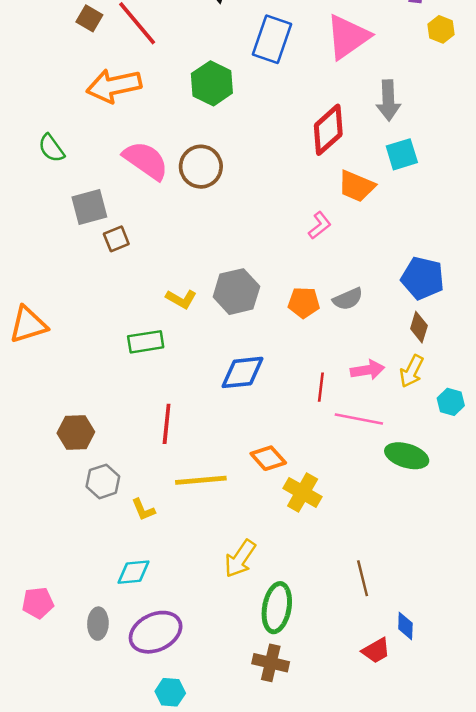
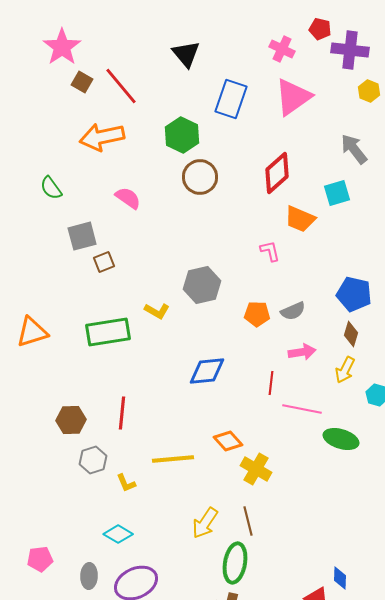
gray arrow: (388, 100) -> (354, 149), moved, turned 144
pink semicircle: (146, 160) -> (128, 198), size x0.7
brown circle: (201, 167) -> (200, 177), moved
pink L-shape: (320, 225) -> (270, 251), turned -65
gray hexagon: (236, 292) -> (202, 285), moved
green rectangle: (146, 342) -> (108, 332), moved, size x1.5
pink arrow: (367, 370) -> (302, 352), moved
red line: (167, 424) -> (122, 413), moved
cyan diamond: (133, 572) -> (118, 534), turned 36
brown line: (363, 578) -> (248, 521), moved

